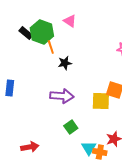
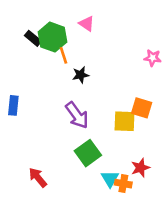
purple arrow: (62, 96) -> (77, 115), turned 50
green square: (71, 127) -> (88, 153), size x1.5
red arrow: (30, 147) -> (38, 177), turned -120

